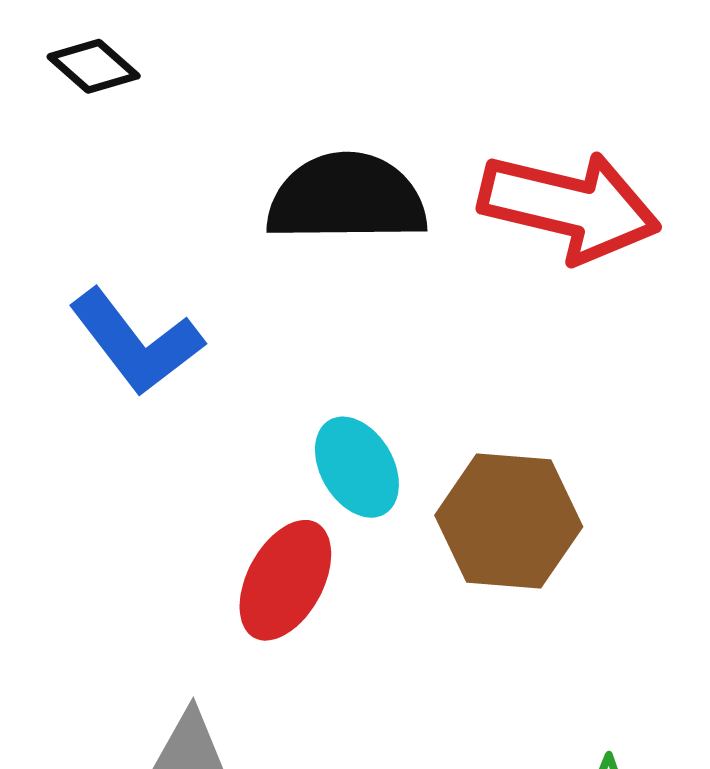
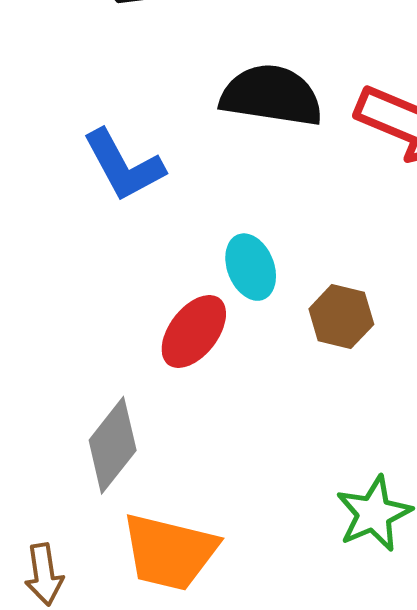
brown hexagon: (509, 521) -> (341, 317), size x0.7

